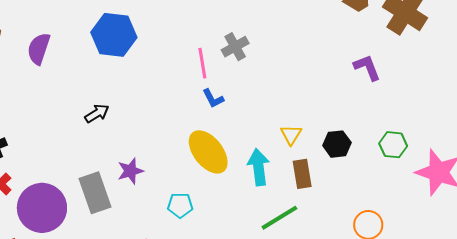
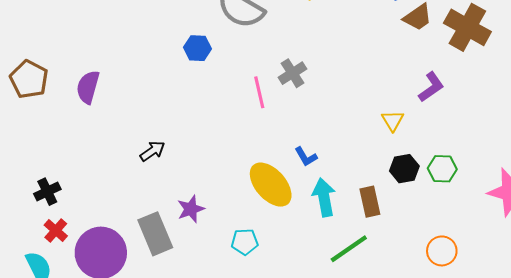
blue hexagon: (114, 35) -> (197, 48), moved, size x0.6
purple L-shape: (367, 68) -> (431, 87), turned 80
blue L-shape: (213, 98) -> (306, 157), moved
yellow triangle: (291, 135) -> (393, 121), moved
green hexagon: (393, 145) -> (442, 169), moved

